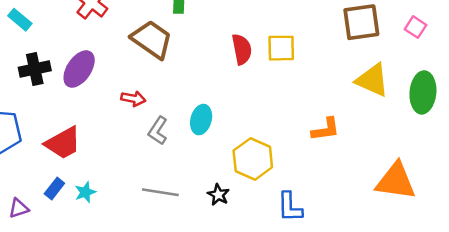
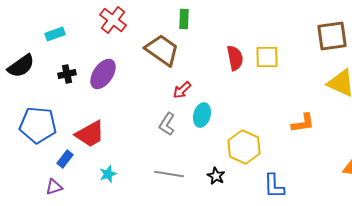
cyan rectangle: (20, 20) -> (55, 34), turned -60
black cross: (35, 69) -> (67, 74), size x0.7
red arrow: (133, 99) -> (182, 90), moved, turned 126
blue rectangle: (54, 189) -> (65, 159), moved

